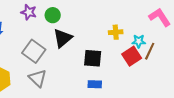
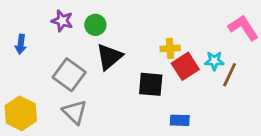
yellow cross: (116, 32) -> (170, 48), moved
red square: (132, 56) -> (185, 66), moved
blue rectangle: (95, 84) -> (180, 120), moved

